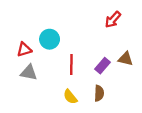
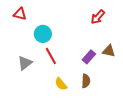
red triangle: (24, 50) -> (20, 14), moved, turned 32
red line: (71, 64) -> (51, 56), moved, turned -30
gray triangle: (29, 73) -> (25, 63), turned -49

